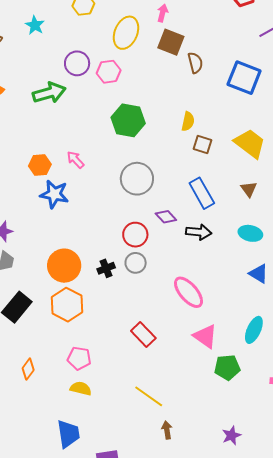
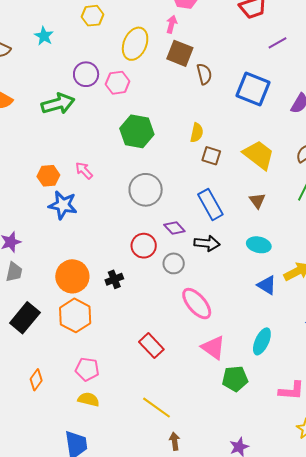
gray circle: (136, 263) -> (174, 263), moved

